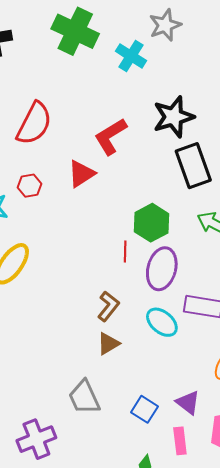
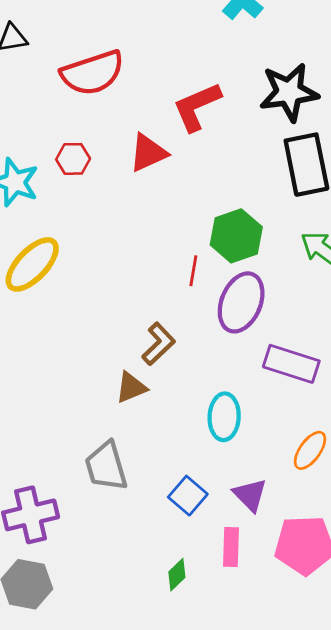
red semicircle: (34, 124) -> (93, 73), turned 36
cyan ellipse: (162, 322) -> (224, 417), moved, turned 44
brown triangle: (108, 344) -> (131, 387), moved

